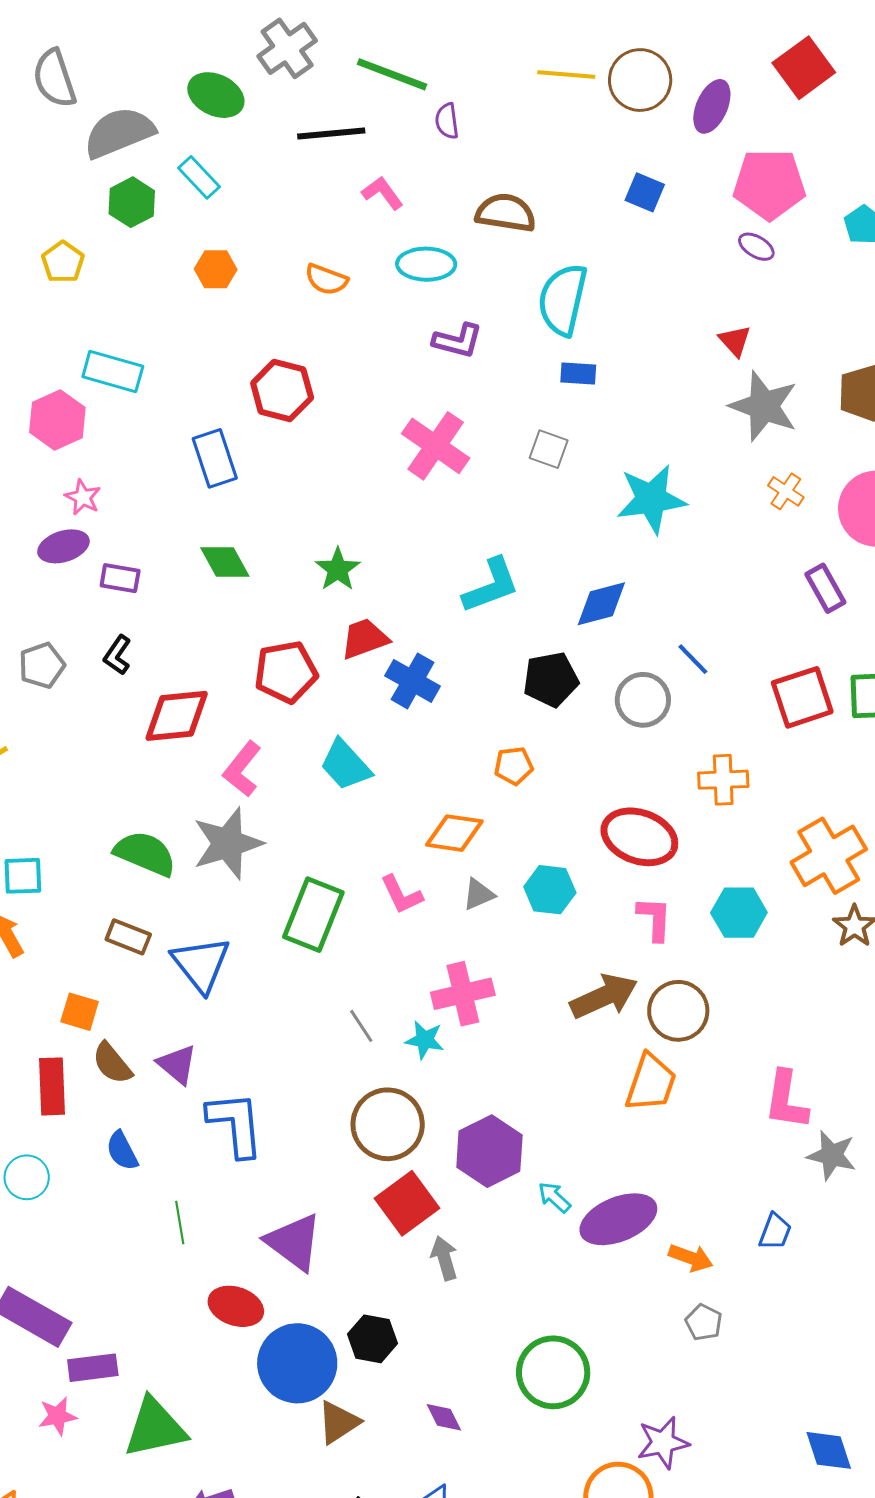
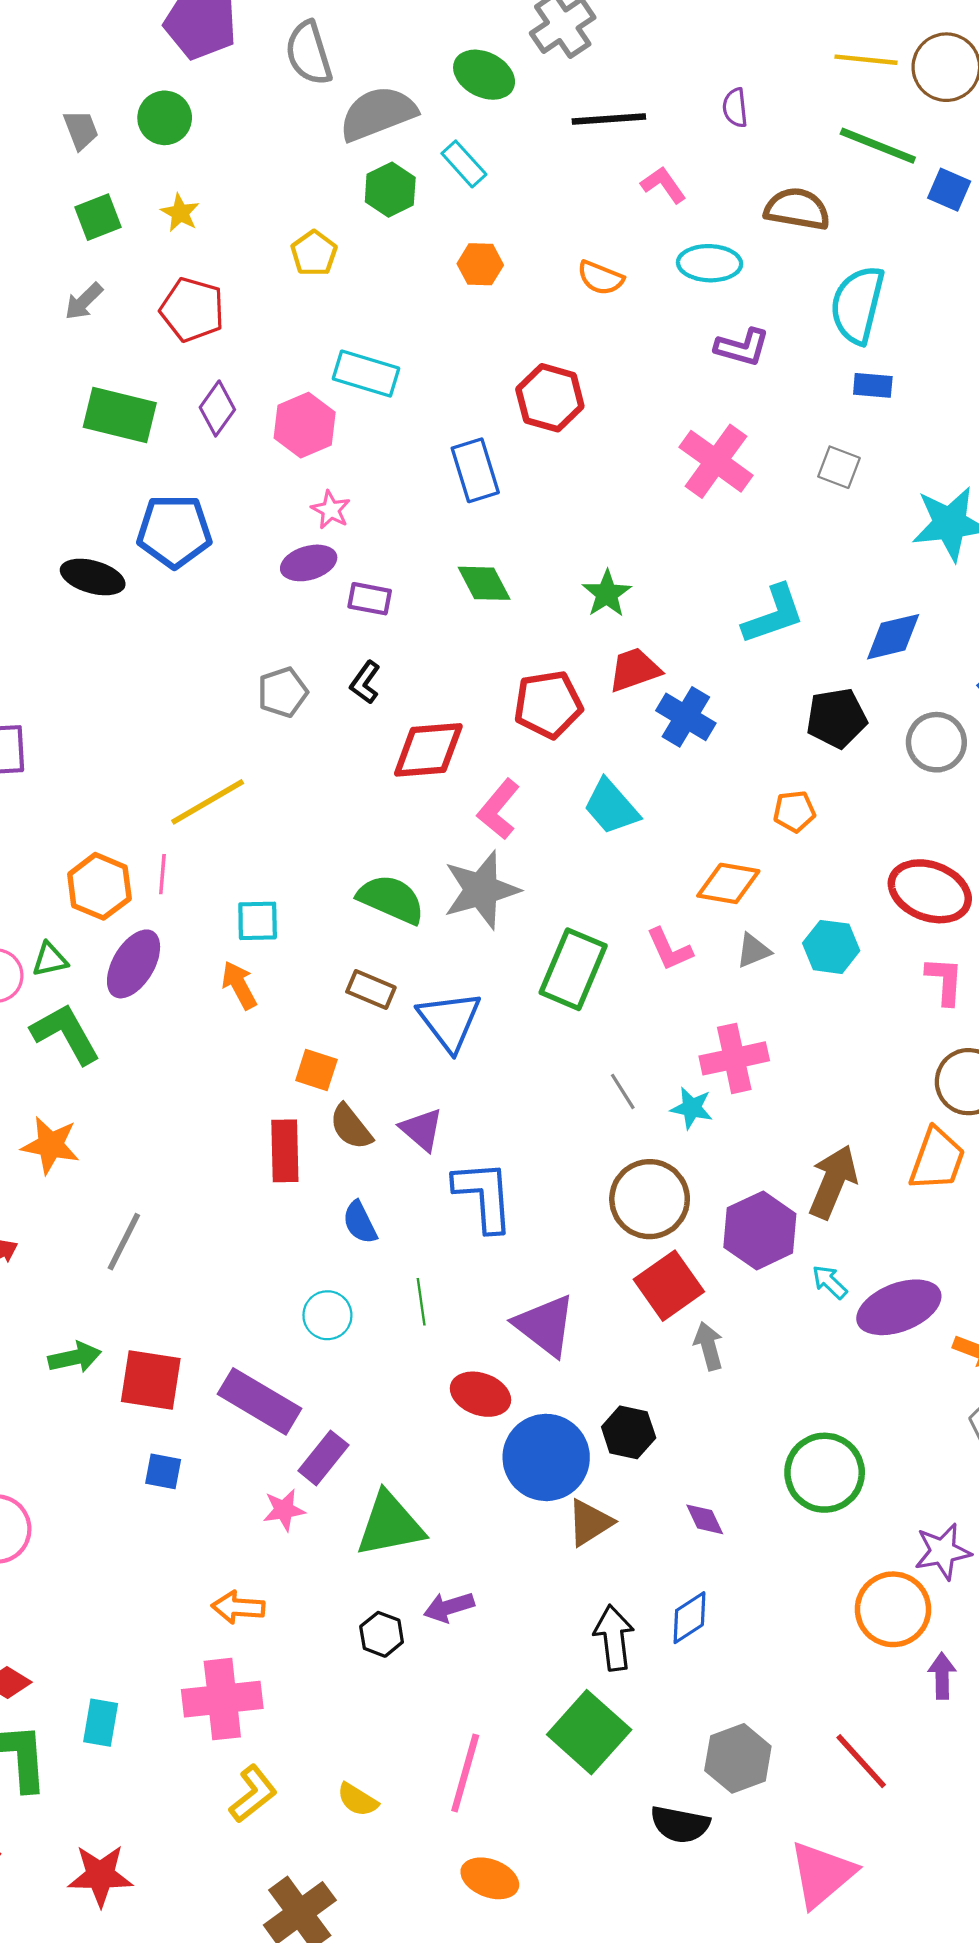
green line: (392, 74) -> (878, 146), moved
brown arrow: (604, 996) -> (833, 1182), moved, turned -44
cyan circle: (27, 1177) -> (327, 1315), moved
purple rectangle: (93, 1368) -> (323, 1458), turned -45

